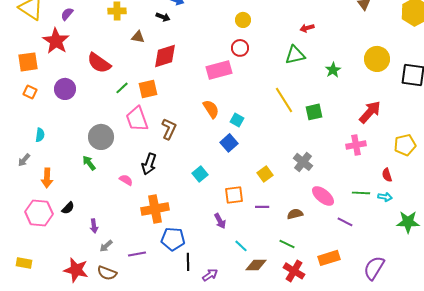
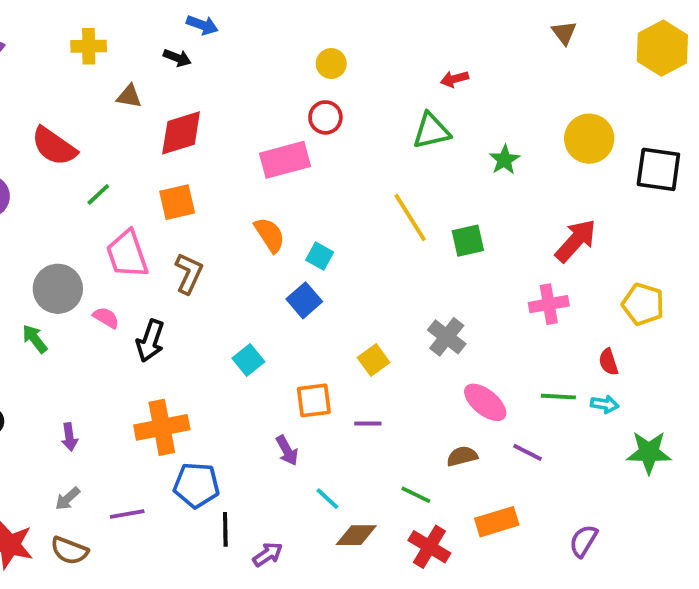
orange square: (148, 89) -> (177, 202), moved
yellow pentagon: (405, 145) -> (643, 304), turned 30
pink semicircle: (126, 180) -> (106, 318), moved
brown semicircle: (295, 214) -> (462, 456), moved
purple arrow: (94, 226) -> (69, 437), moved
purple semicircle: (374, 268) -> (583, 541), size x0.7

